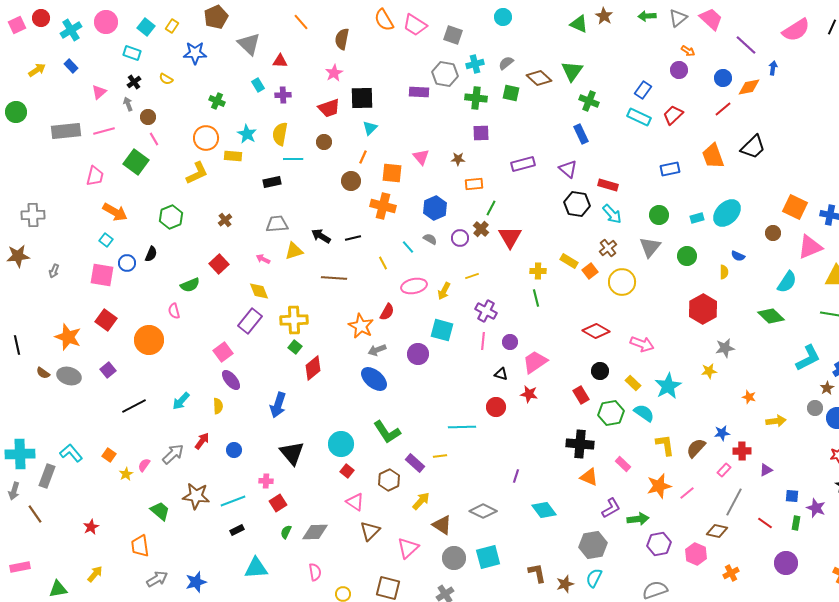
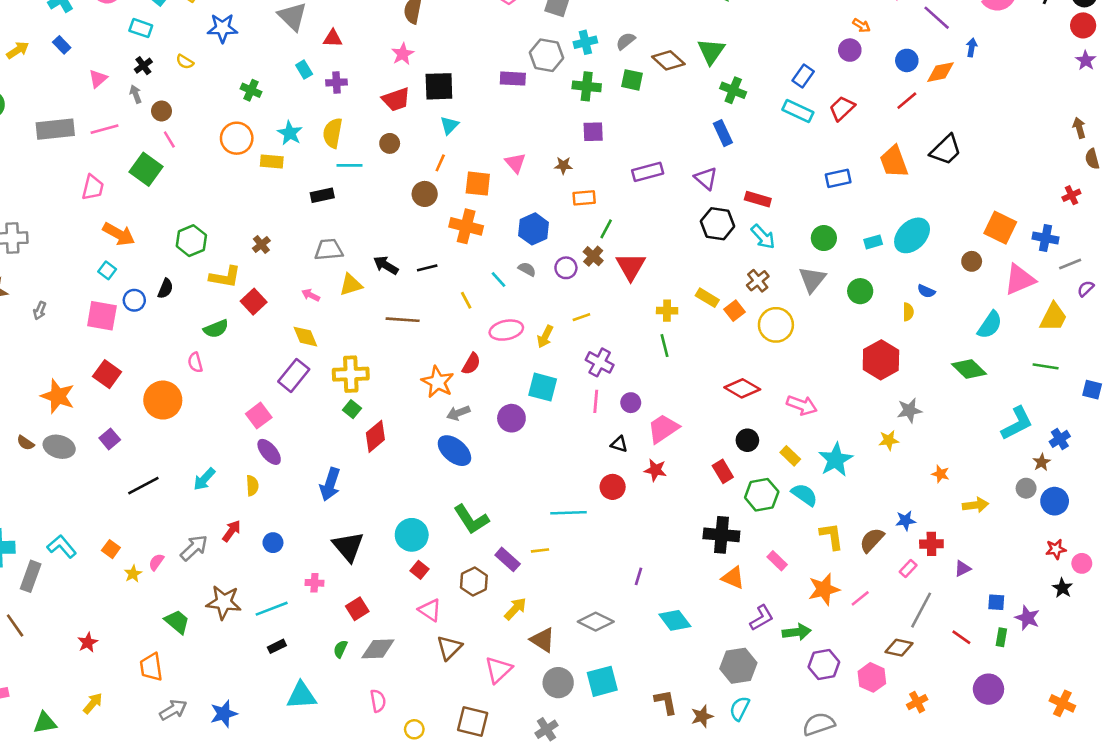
yellow L-shape: (197, 173) -> (225, 277), moved, turned 35
red square: (278, 503) -> (357, 609), moved

